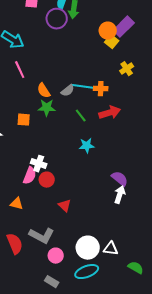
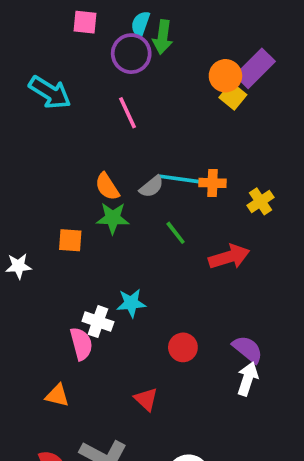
yellow cross: (127, 69) -> (261, 201), moved
pink line: (20, 70) -> (127, 113), moved
red arrow: (110, 113) -> (229, 257), moved
cyan star: (87, 146) -> (131, 303), moved
pink semicircle: (30, 176) -> (81, 344), turned -36
red circle: (47, 180) -> (183, 347), moved

